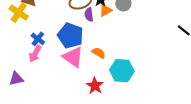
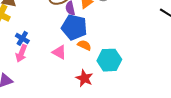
blue pentagon: (70, 36) -> (74, 27), moved
pink triangle: (73, 57) -> (59, 52), size x0.7

